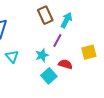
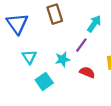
brown rectangle: (45, 15) -> (55, 14), moved
cyan square: (49, 76) -> (44, 81), moved

